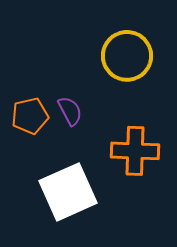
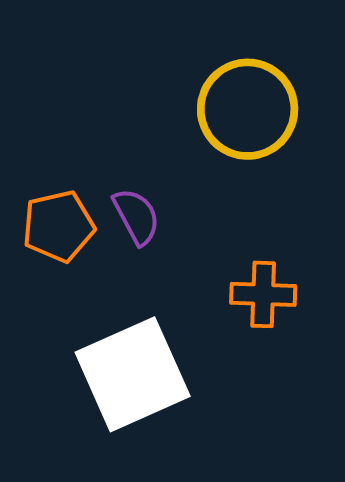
orange cross: (135, 151) -> (263, 294), size x0.7

